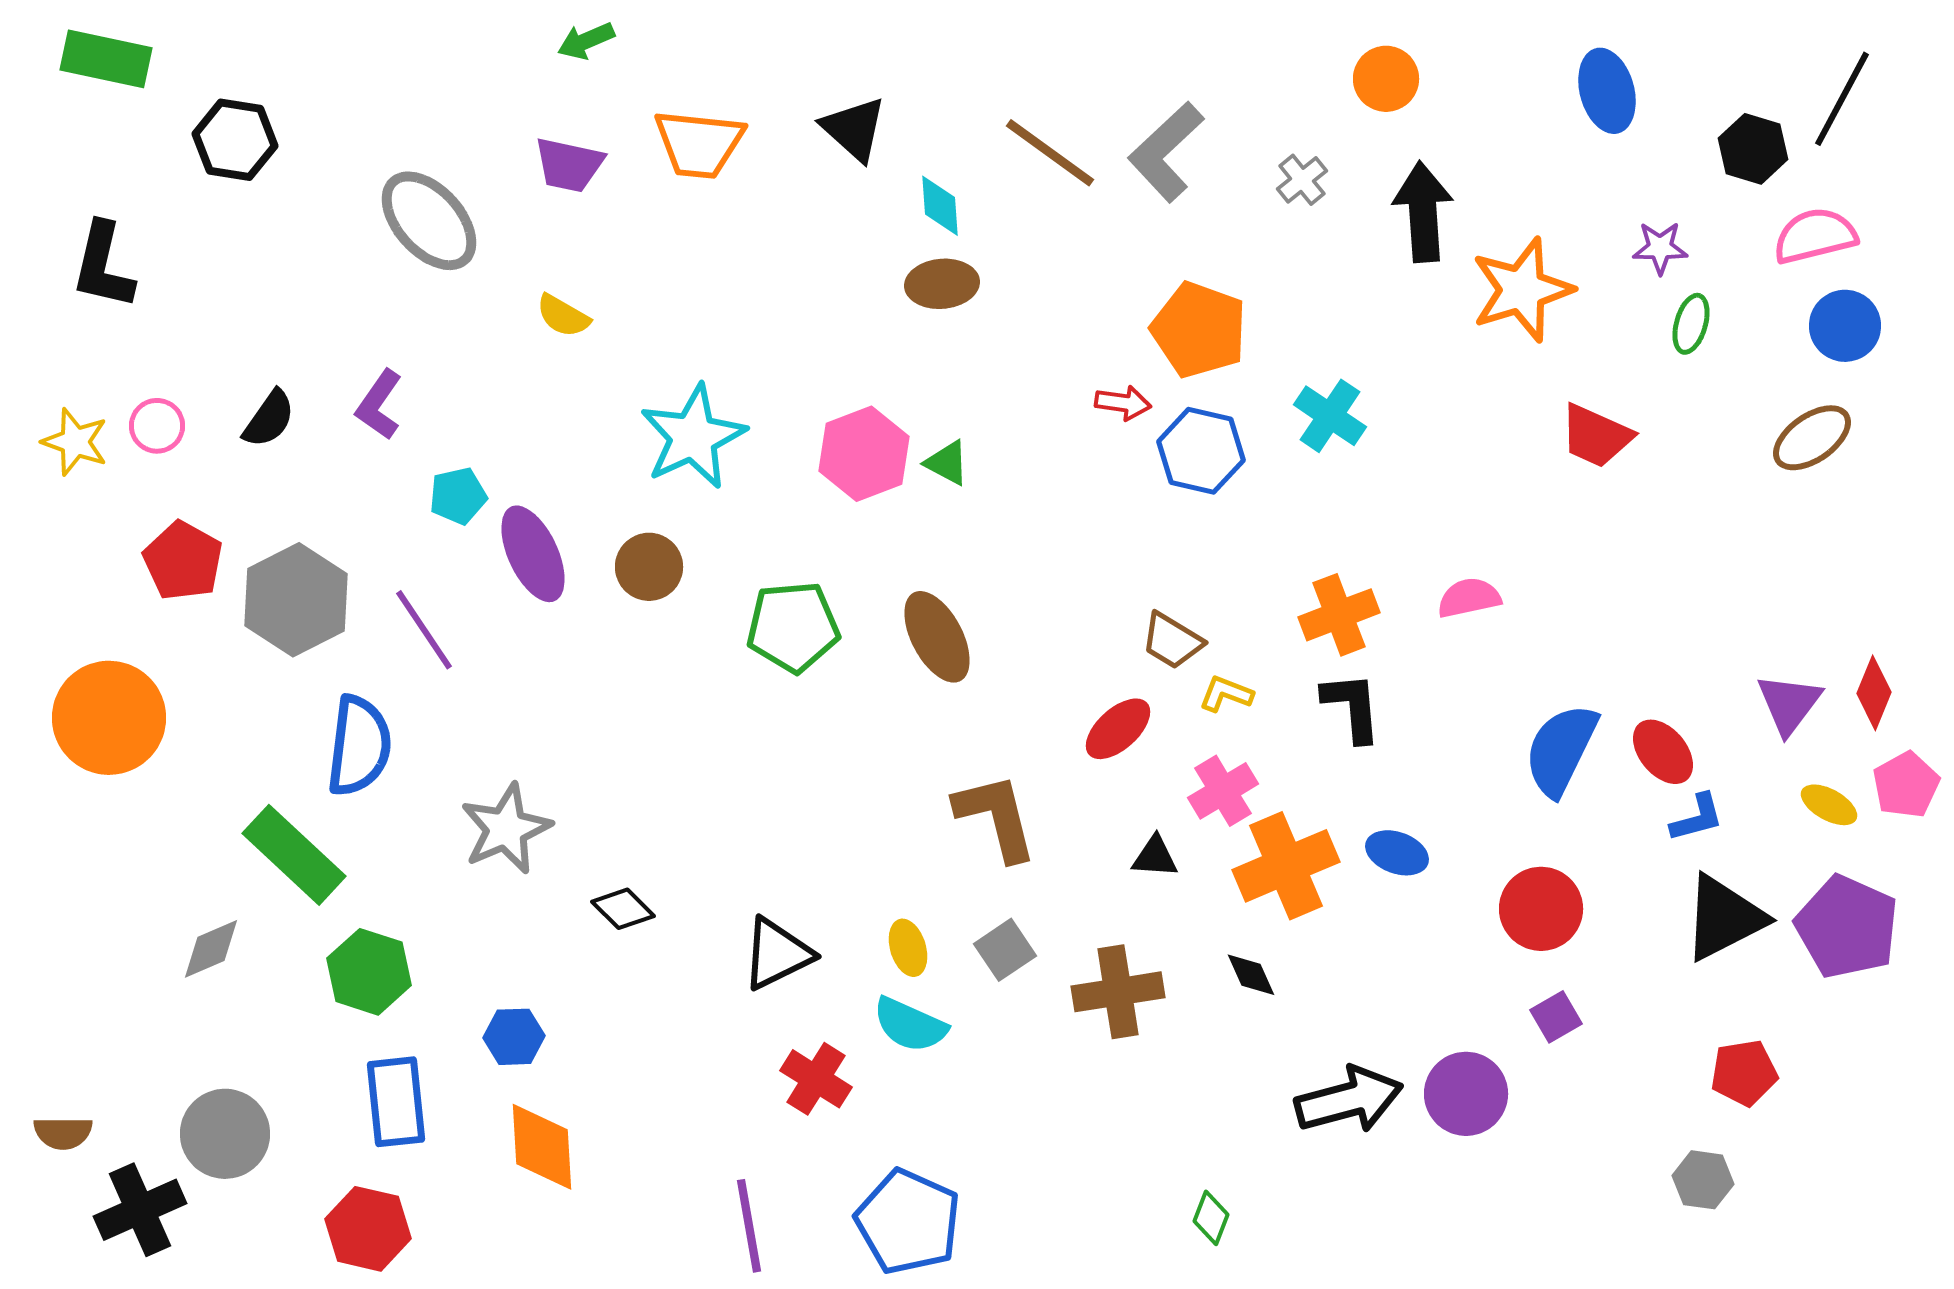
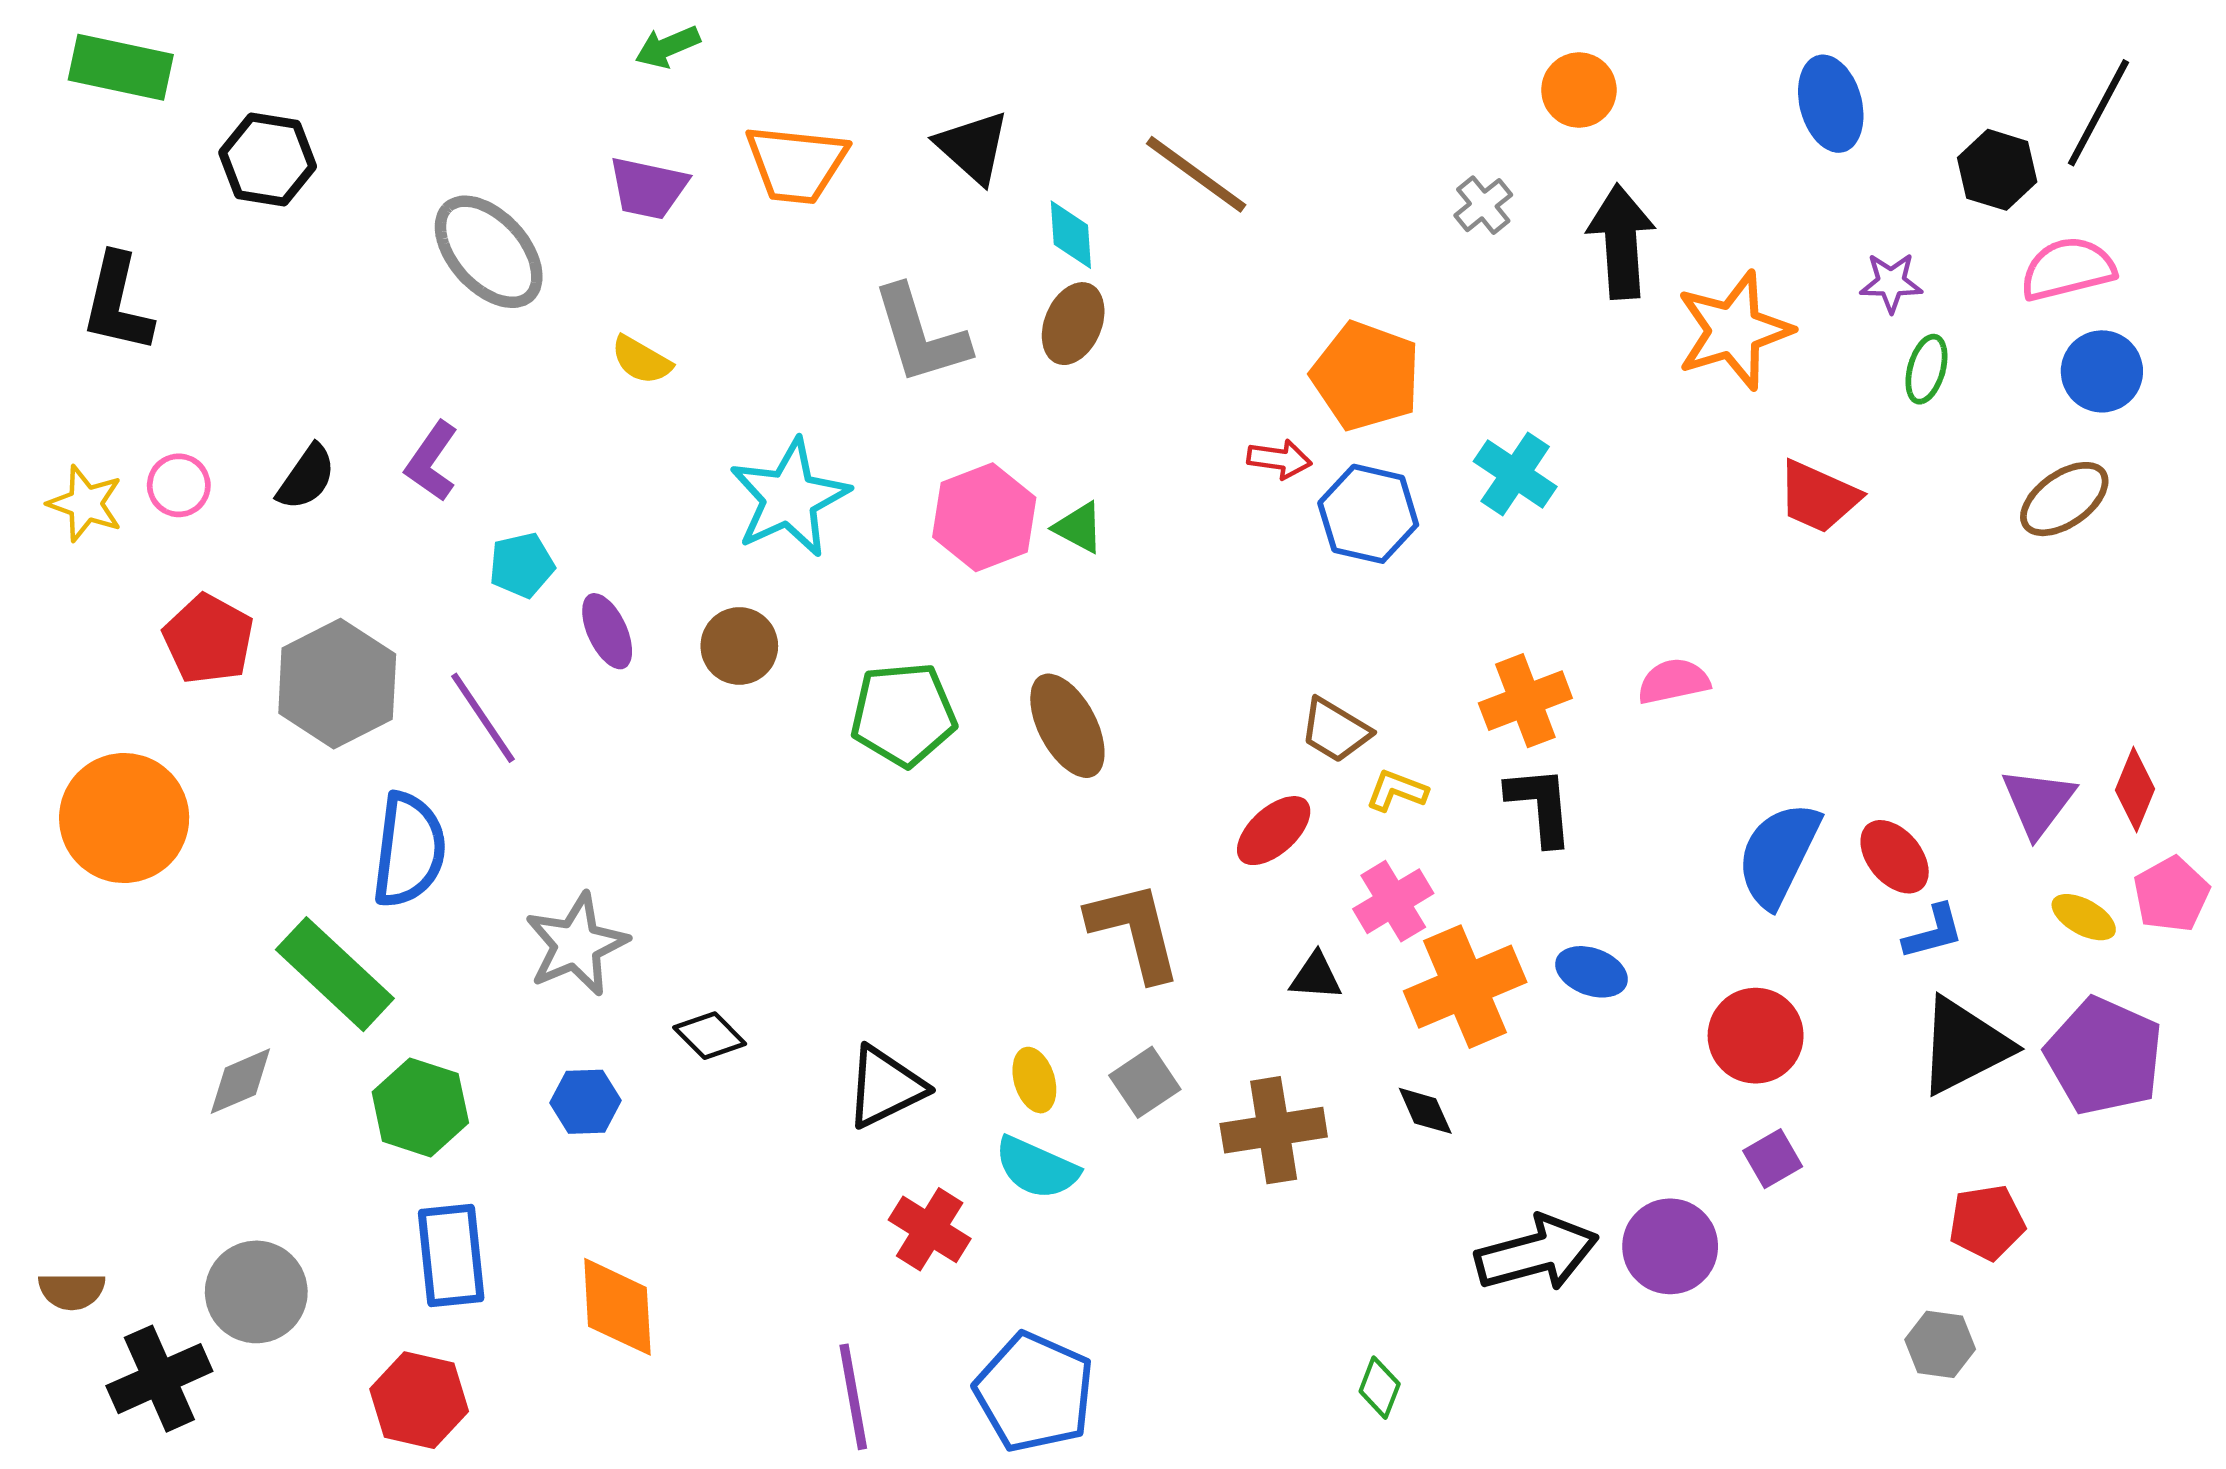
gray L-shape: (1166, 152) -> (920, 335), moved, turned -64
brown ellipse: (942, 284) -> (1073, 324), turned -62
purple ellipse: (533, 554) -> (607, 631), size x0.7
blue hexagon: (514, 1037) -> (586, 1102), moved

